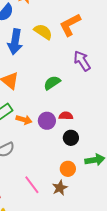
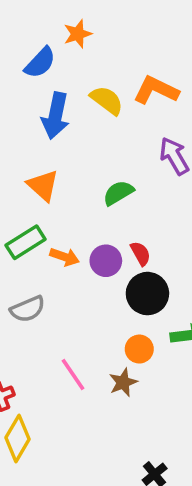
orange L-shape: (70, 25) -> (156, 90), turned 50
red semicircle: (66, 116) -> (140, 253), turned 56
black circle: (71, 138) -> (147, 294), size x1.5

